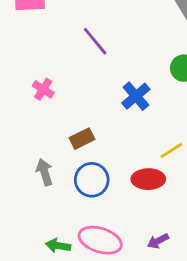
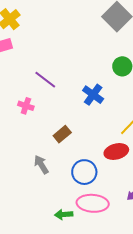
purple line: (95, 41) -> (45, 80), moved
blue circle: (92, 180) -> (84, 172), moved

